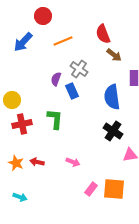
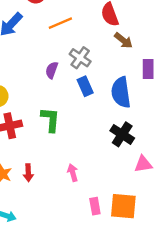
blue rectangle: (72, 91) -> (85, 86), moved
red arrow: (37, 162) -> (28, 173), turned -104
pink arrow: (73, 162) -> (73, 173), turned -128
pink rectangle: (91, 189) -> (95, 206), turned -48

